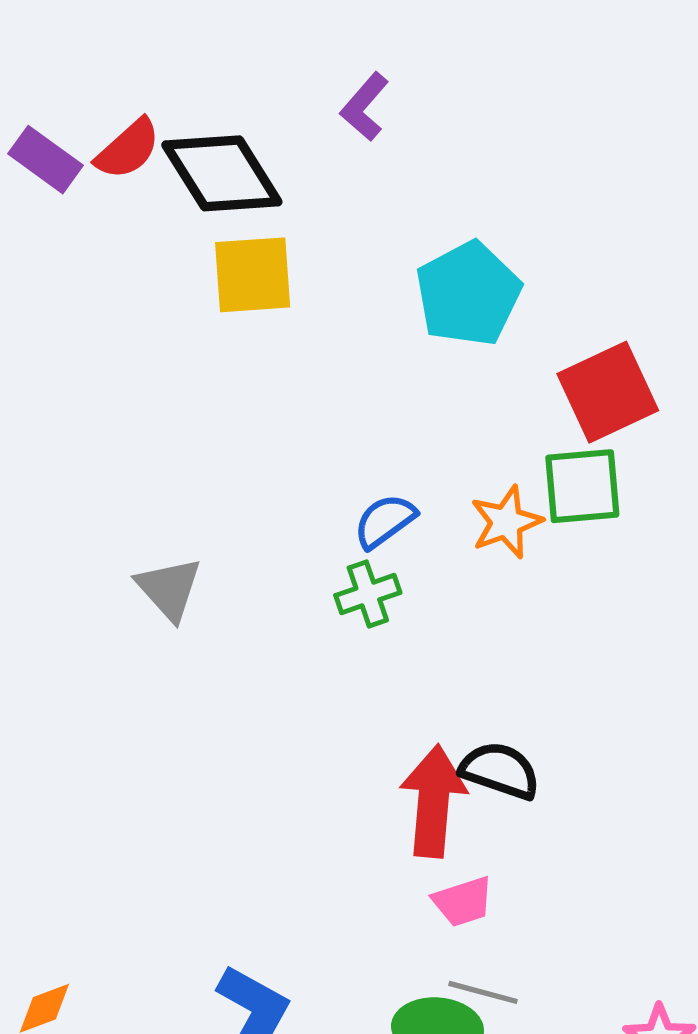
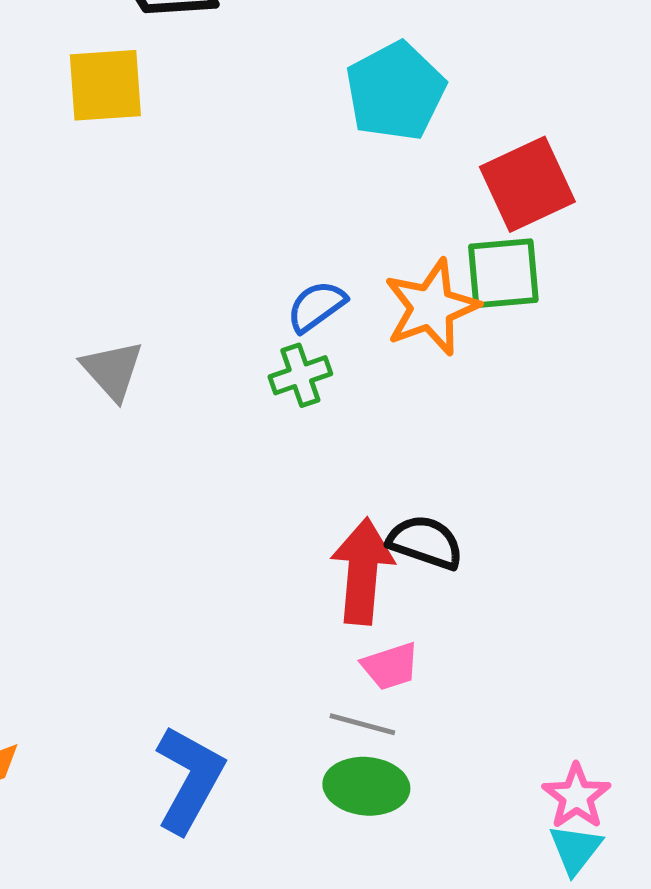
yellow square: (253, 275) -> (105, 85), moved
orange star: (506, 522) -> (431, 307), size x1.4
gray line: (483, 992) -> (362, 724), moved

